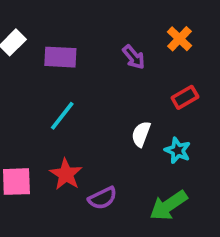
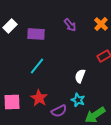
purple arrow: (134, 57) -> (70, 25), moved
cyan star: (178, 150) -> (78, 100), moved

